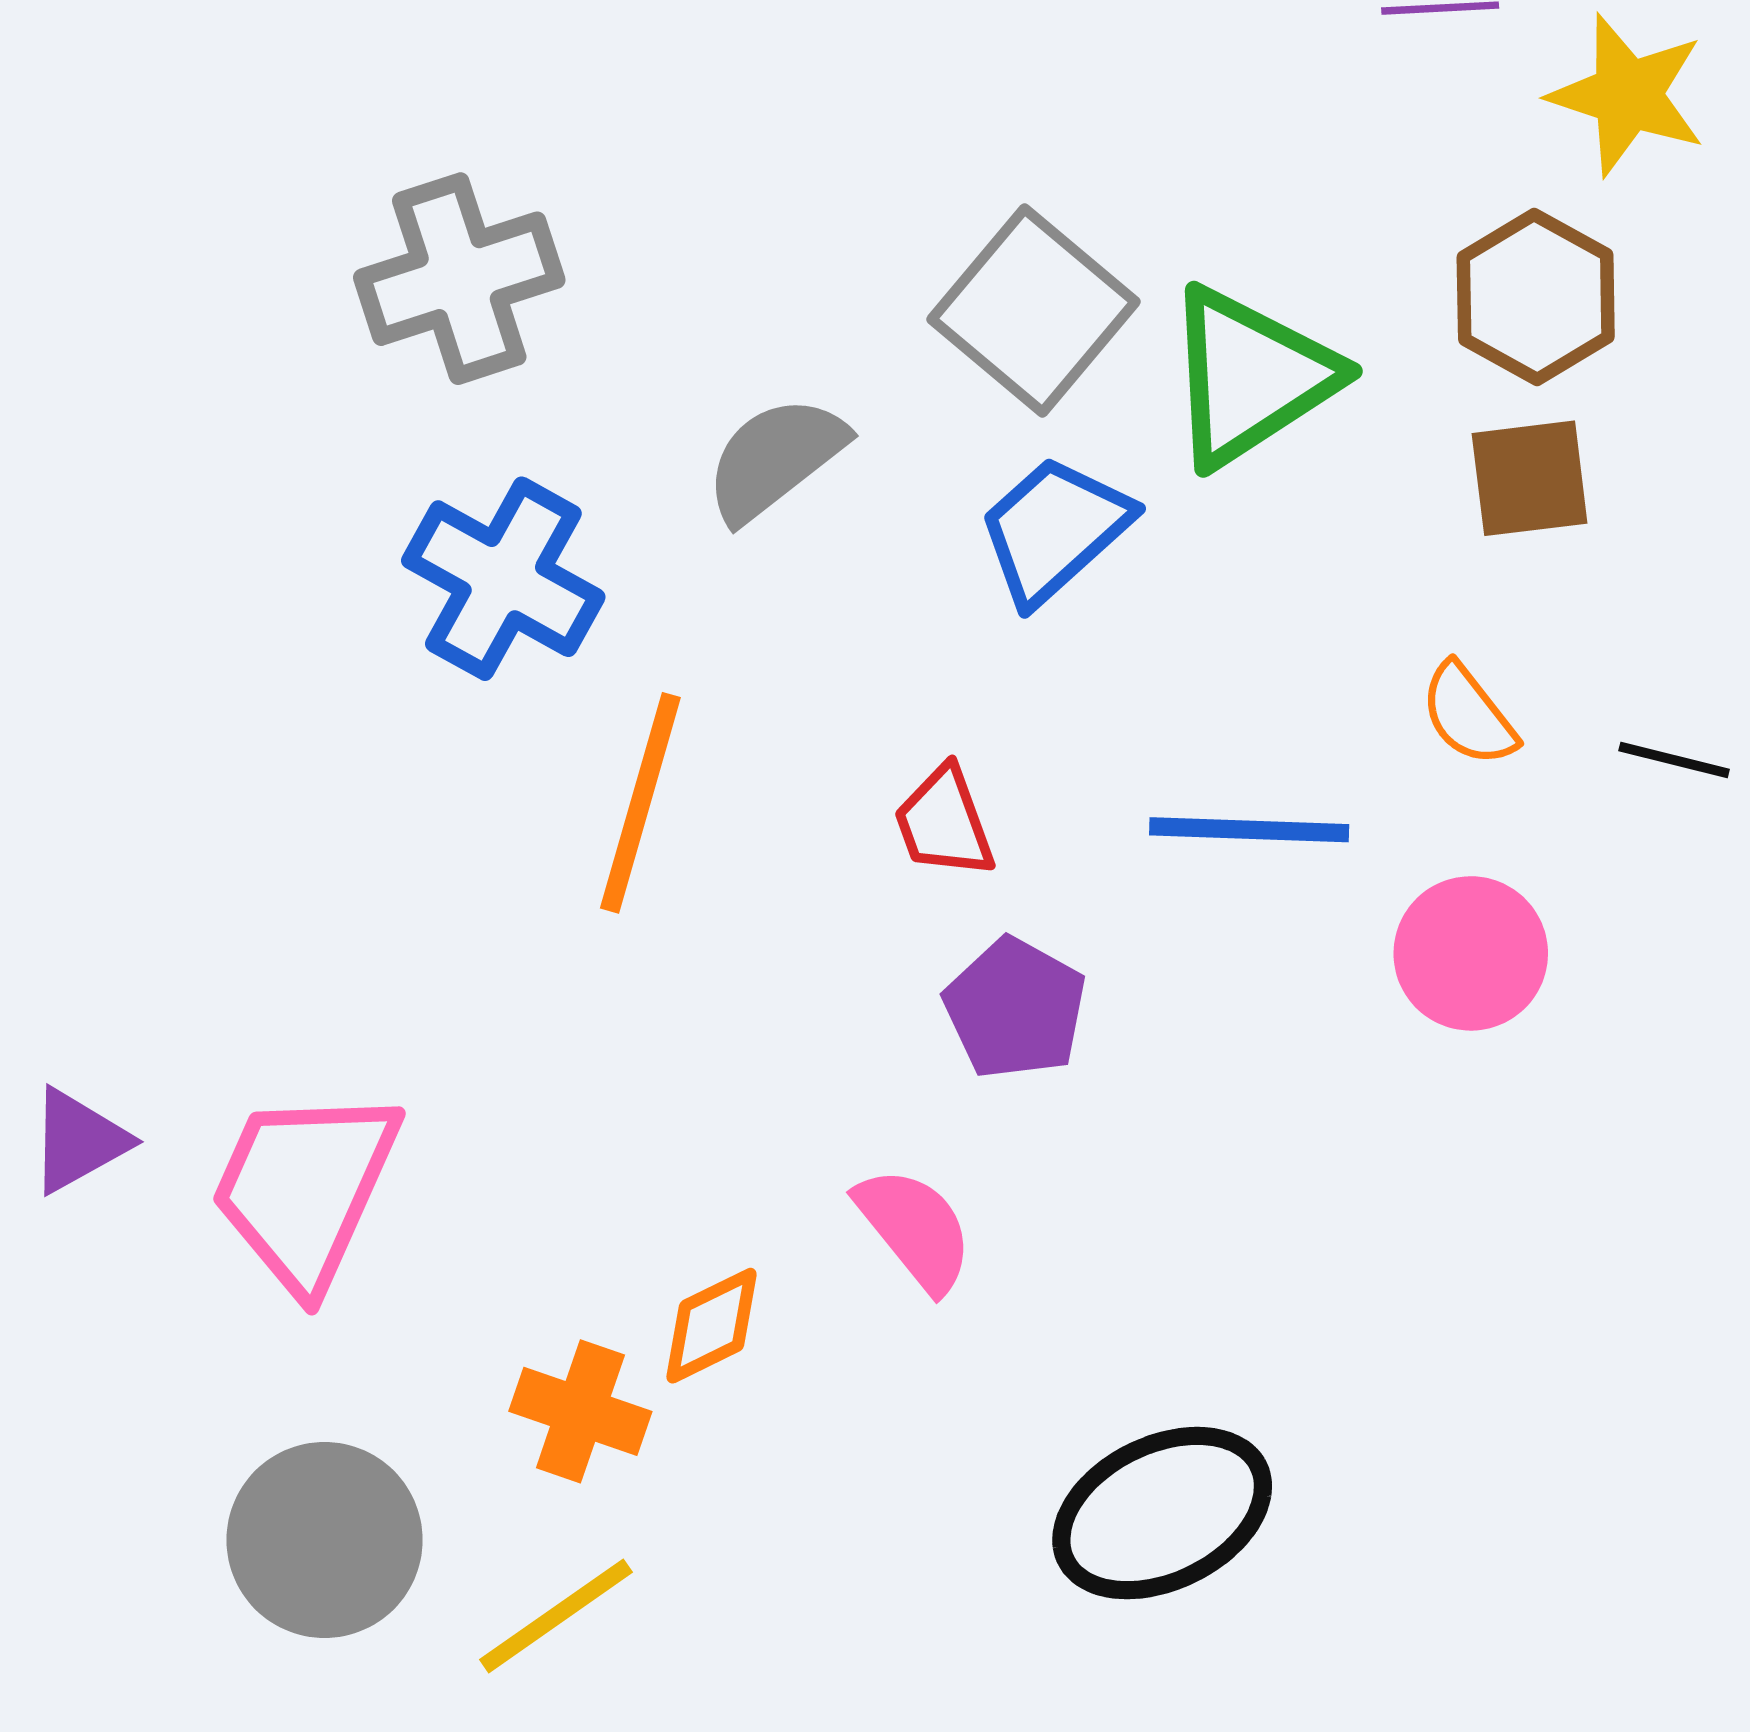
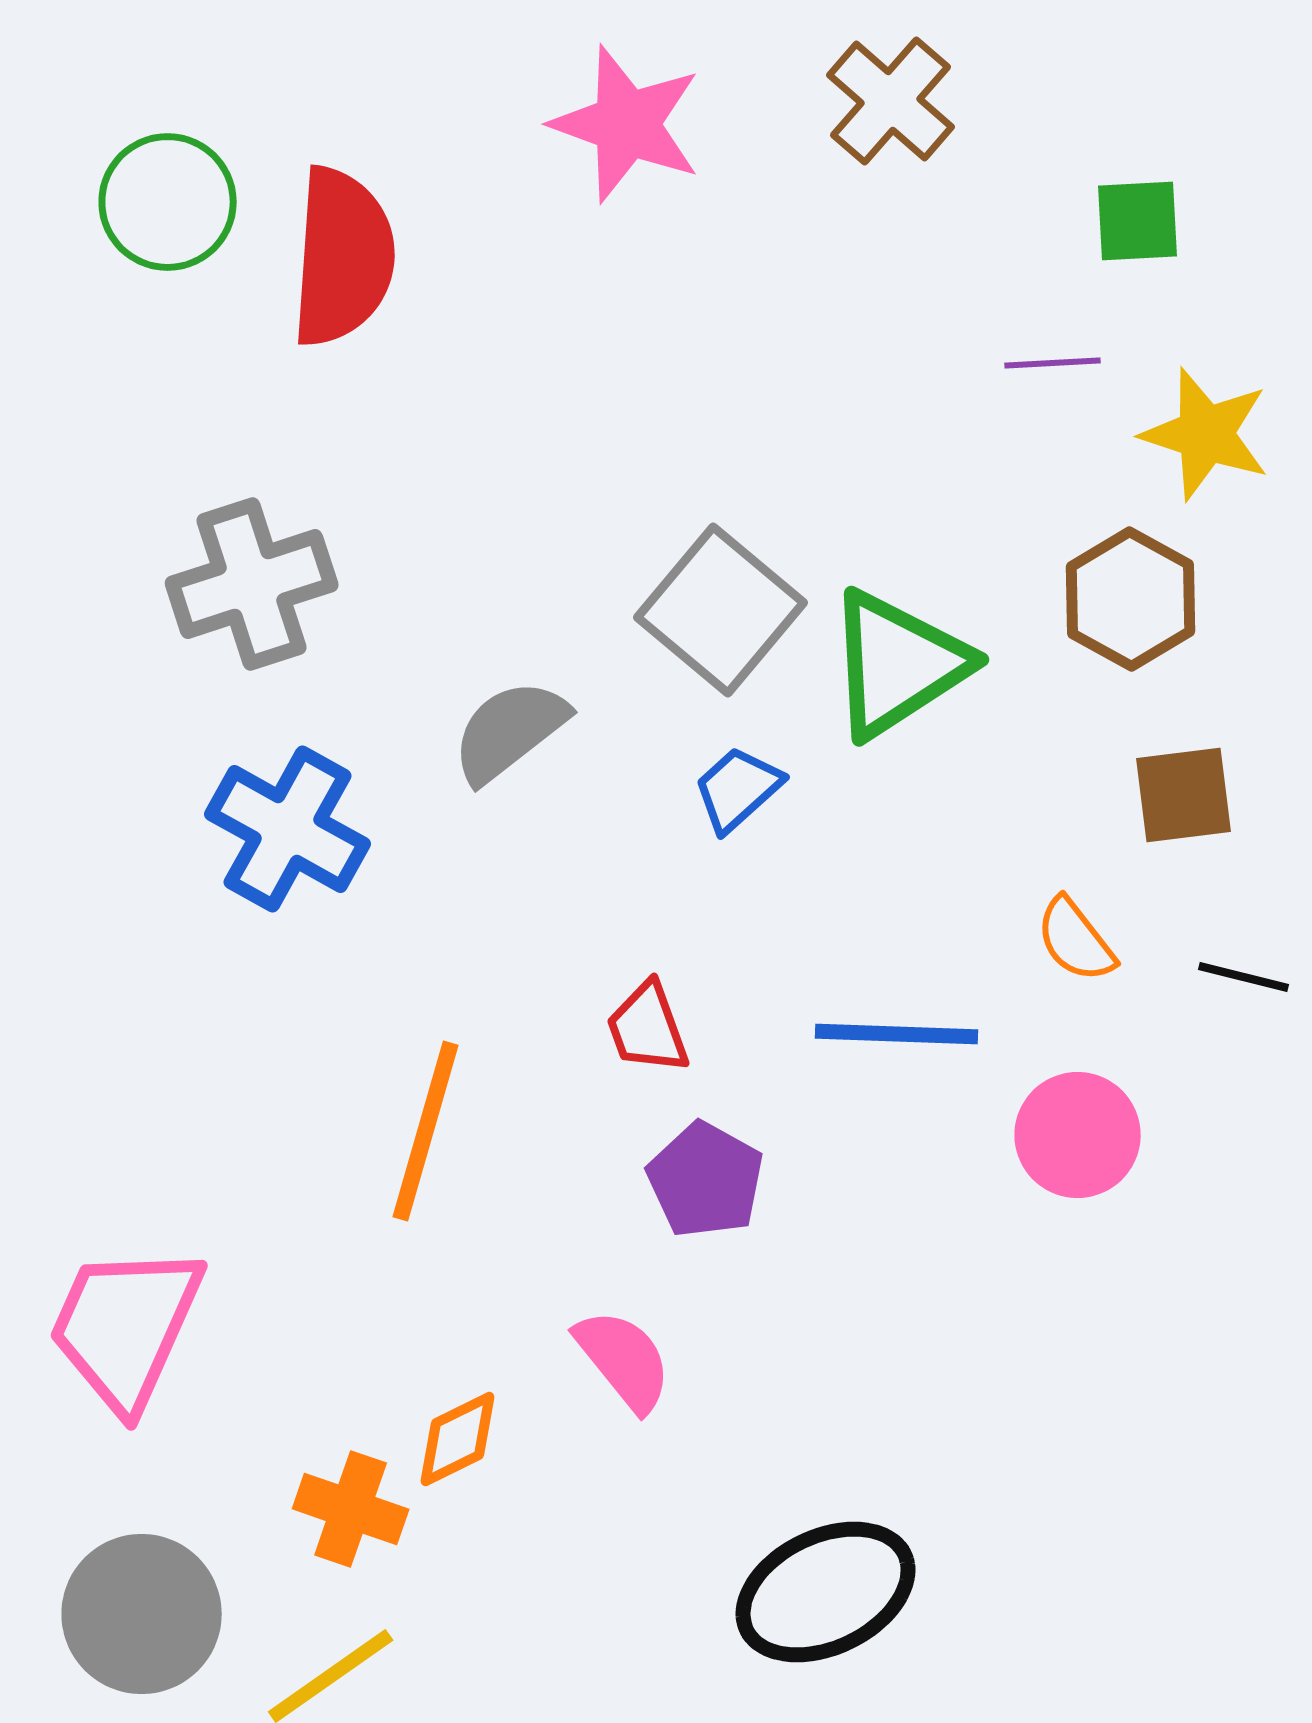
brown square: (1530, 478) -> (1184, 795), moved
blue trapezoid: (1054, 530) -> (738, 789), size x0.7
orange line: (640, 803) -> (426, 1131), moved

